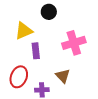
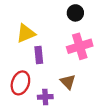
black circle: (49, 12) -> (75, 13), moved

